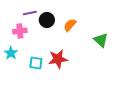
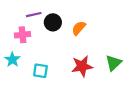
green triangle: (101, 40) -> (114, 63), moved, turned 35
red star: (58, 59) -> (82, 66), moved

